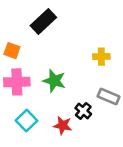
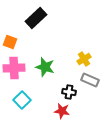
yellow cross: (101, 57) -> (84, 59), moved, turned -32
black cross: (83, 111) -> (69, 92), turned -32
red star: (63, 125) -> (62, 111), moved

